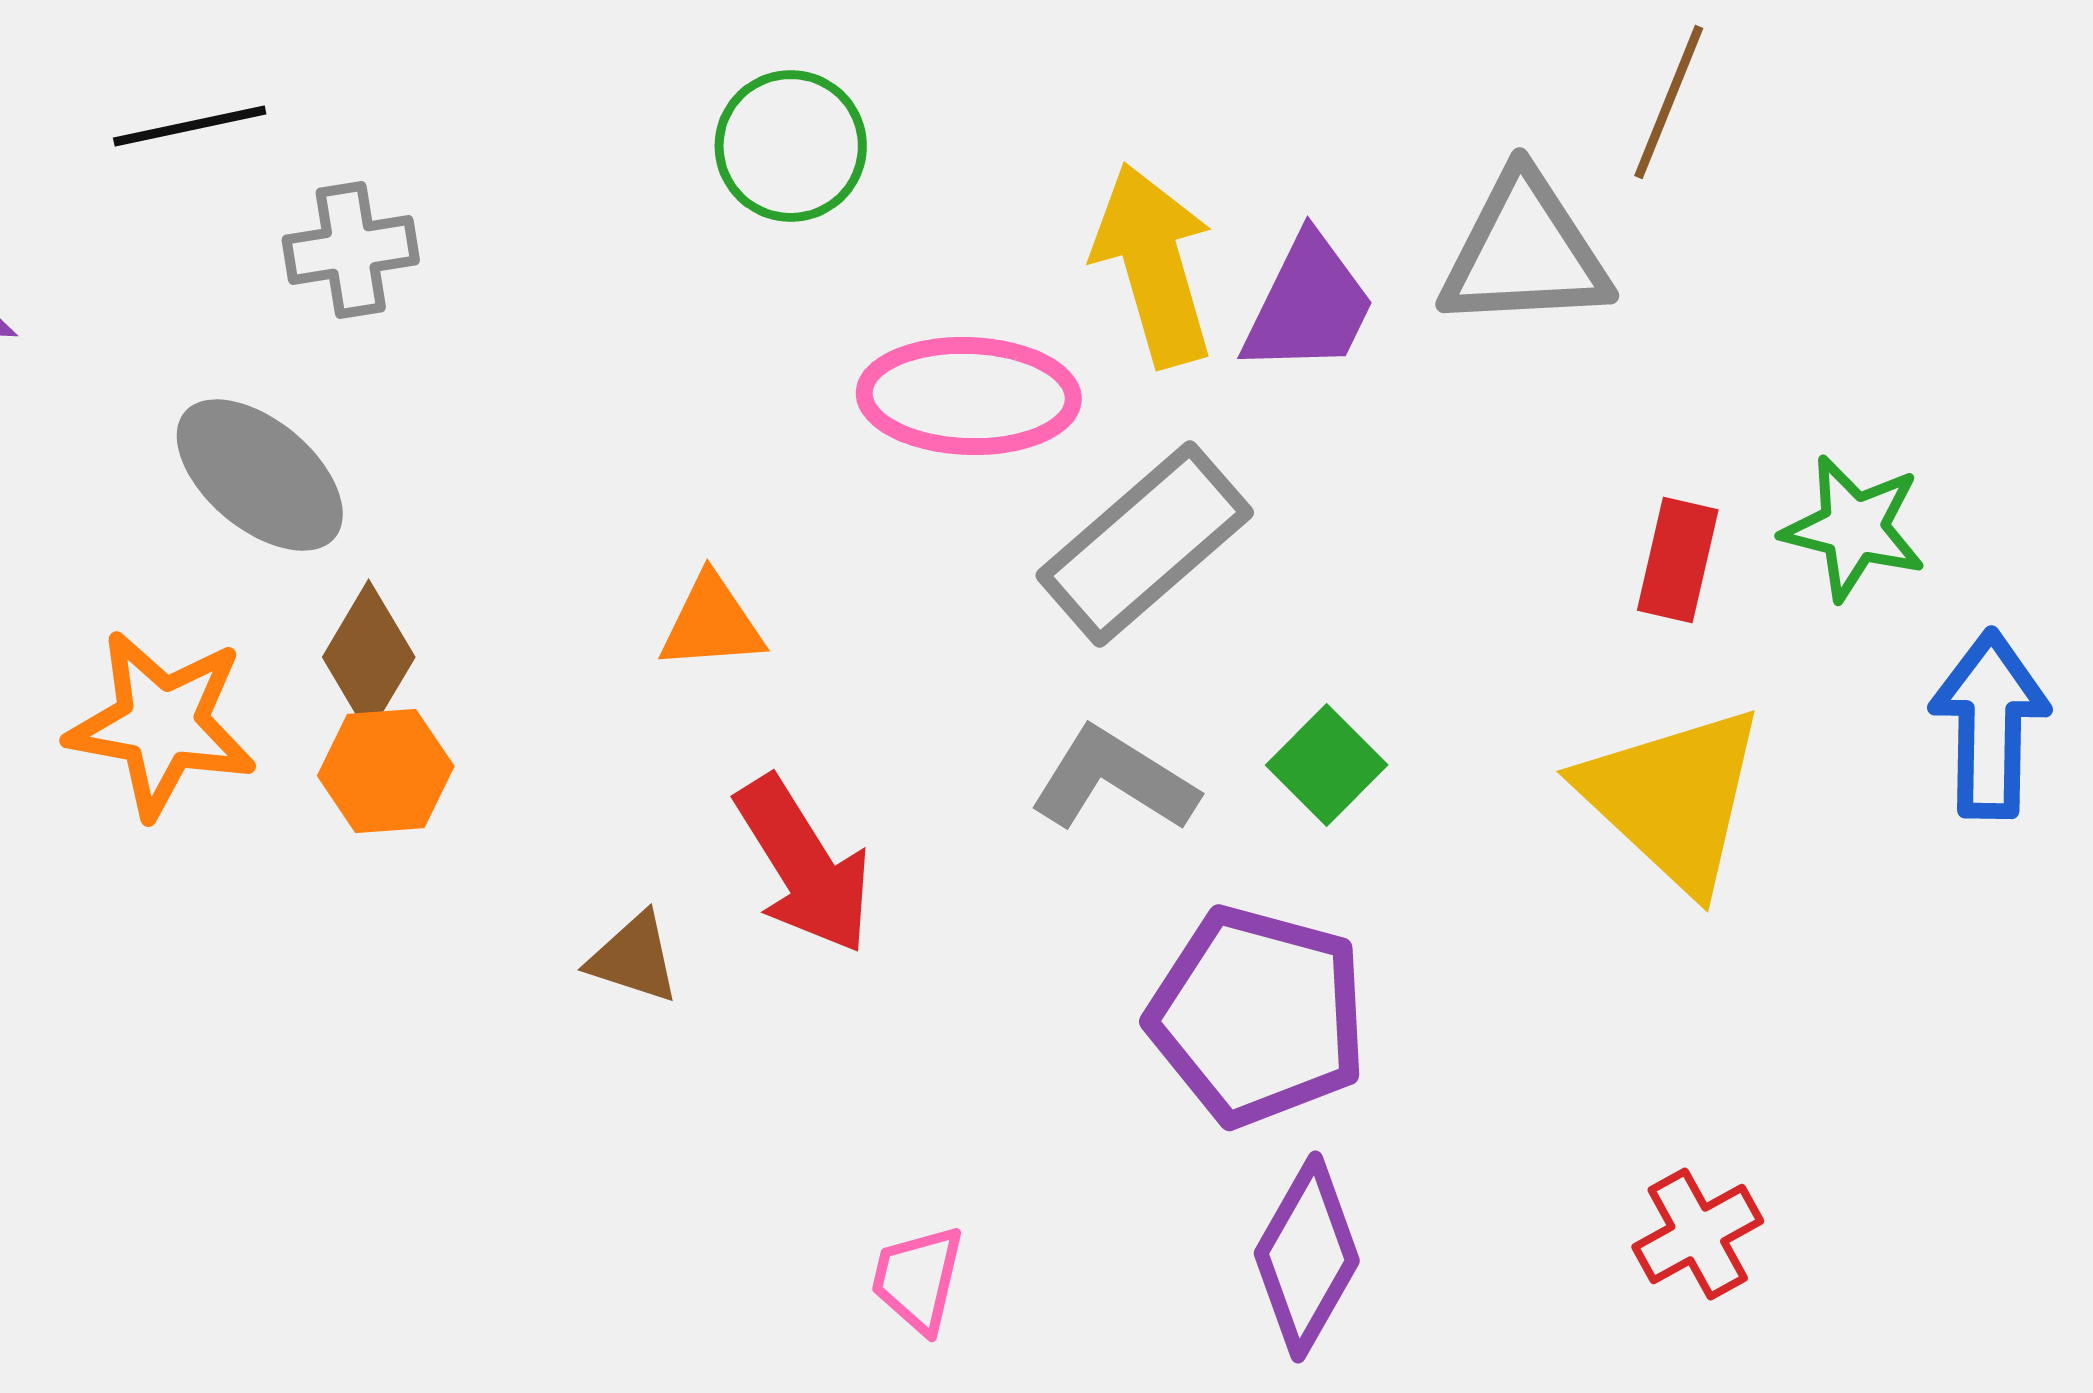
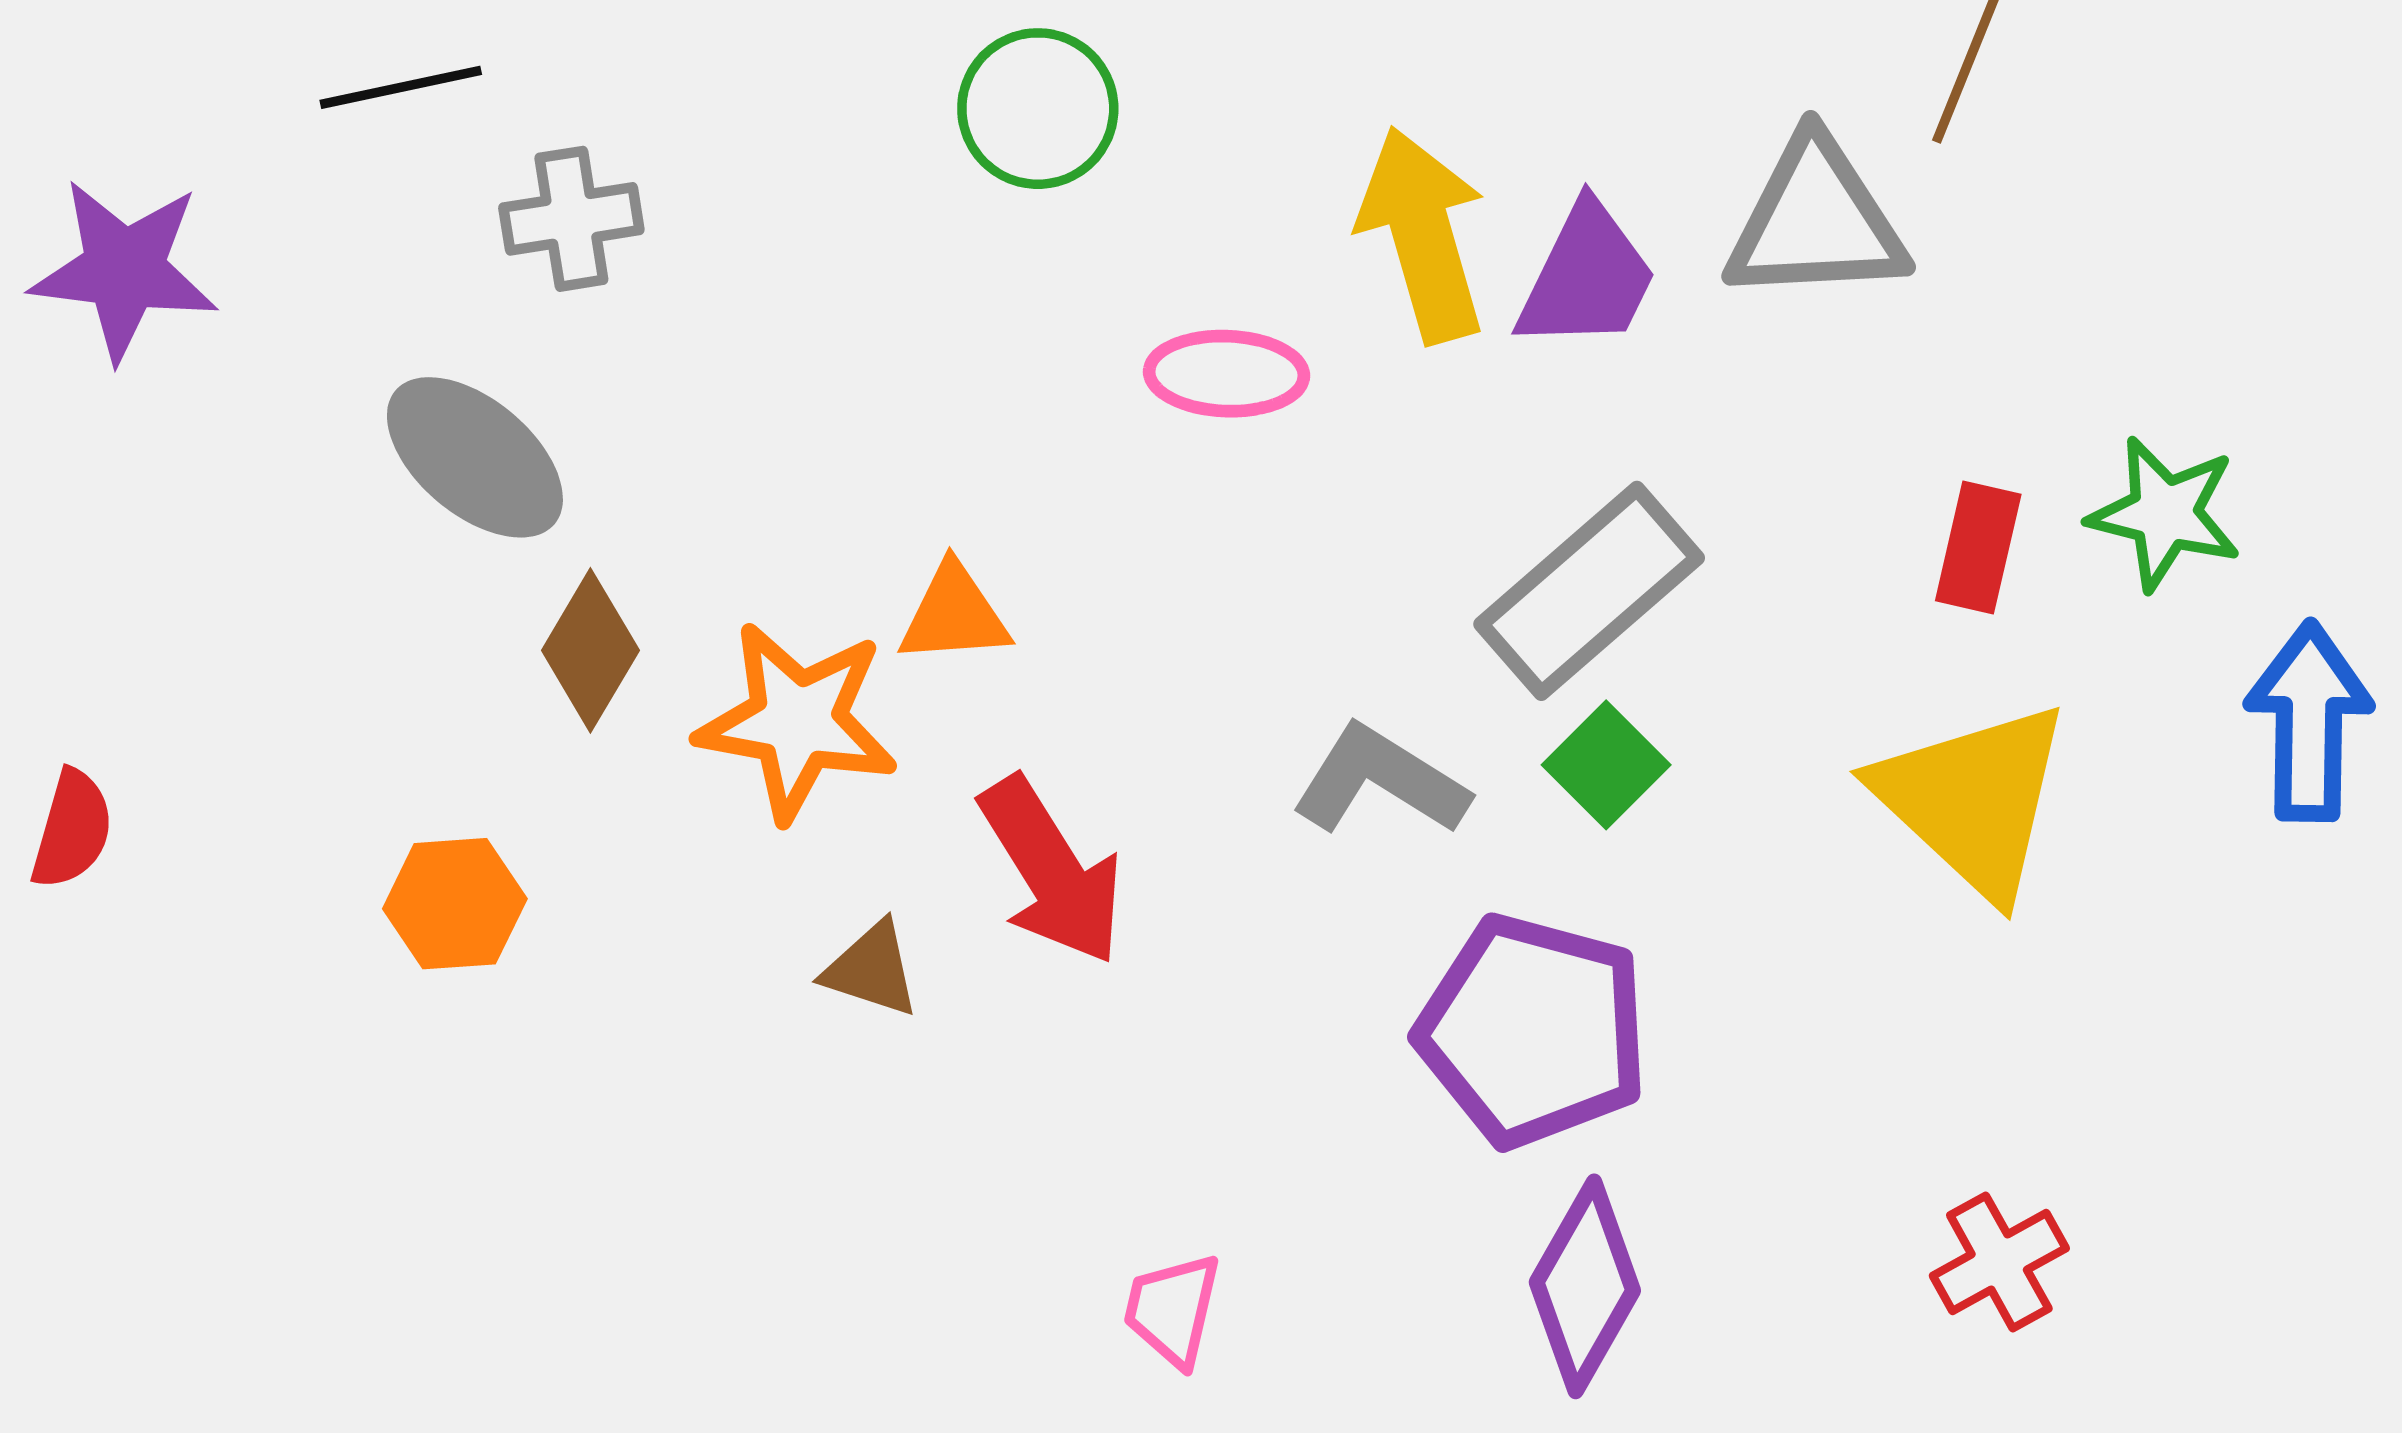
pink ellipse: (969, 396) -> (1227, 374), size x0.7
gray rectangle: (1145, 544) -> (1589, 591), moved
orange star: (162, 724) -> (797, 721), moved
orange hexagon: (386, 771) -> (455, 904), moved

